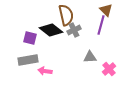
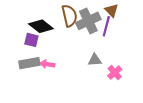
black diamond: (51, 30) -> (41, 26), moved
gray cross: (74, 30) -> (88, 21), moved, size x1.6
pink arrow: (45, 71) -> (47, 64), moved

